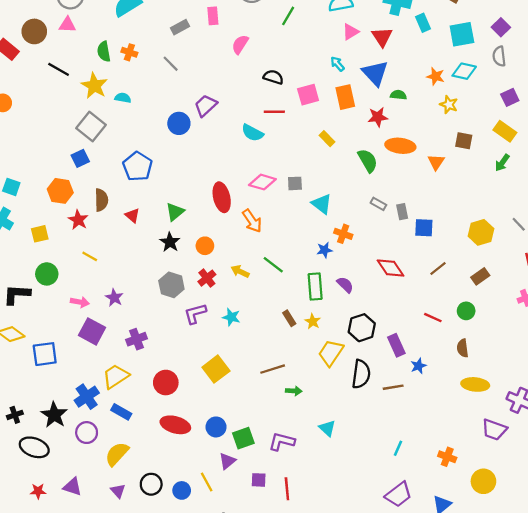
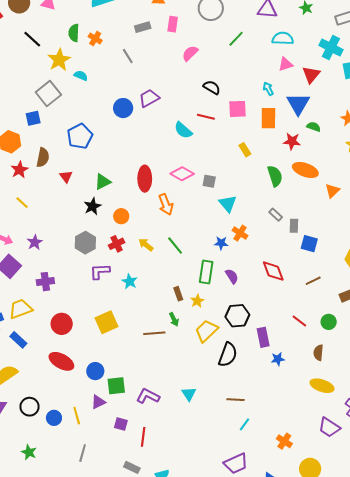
brown line: (393, 387) -> (236, 400), moved
green arrow: (294, 391) -> (174, 319), moved, turned 48

